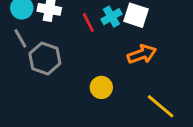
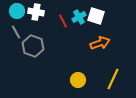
yellow circle: (101, 87) -> (78, 80), moved
yellow line: (161, 106) -> (113, 79), turned 75

